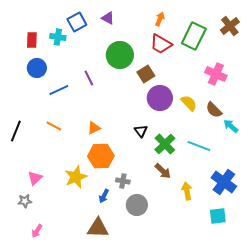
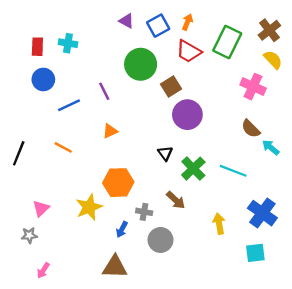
blue square: (77, 22) -> (158, 26), moved
yellow semicircle: (189, 103) -> (273, 60), moved
orange triangle: (94, 128) -> (110, 131), moved
brown arrow: (163, 171) -> (176, 200), moved

